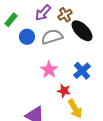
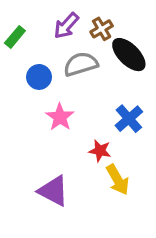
blue circle: (27, 37) -> (39, 77), moved
pink star: (49, 70) -> (60, 117), moved

